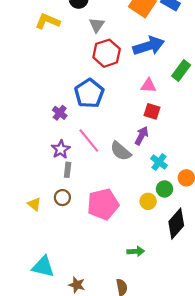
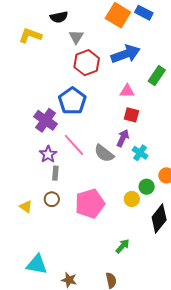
purple cross: (60, 113) -> (46, 120), size x1.6
cyan cross: (159, 162) -> (140, 153), moved
green arrow: (136, 251) -> (123, 246), turned -42

